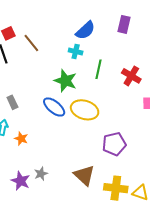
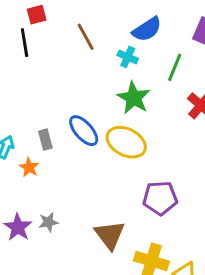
brown line: (31, 43) -> (86, 37), moved
green line: (98, 69) -> (175, 67), moved
green star: (65, 81) -> (134, 98), moved
gray rectangle: (12, 102) -> (45, 140), moved

